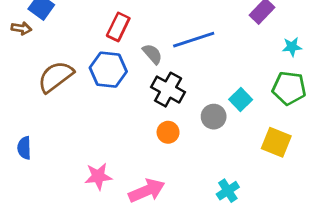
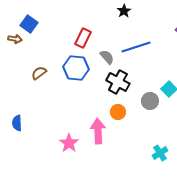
brown semicircle: (56, 77) -> (39, 73), size x0.6
pink star: (98, 176) -> (69, 143), turned -30
pink arrow: (147, 191) -> (98, 131), moved, turned -70

